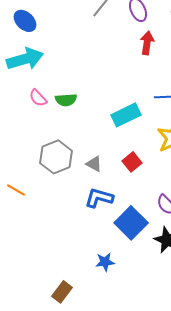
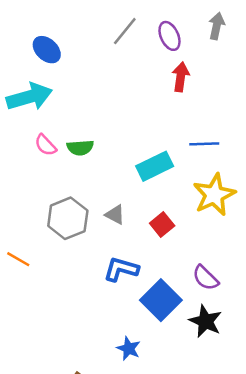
blue ellipse: (25, 21) -> (47, 50), moved
gray triangle: (94, 164) -> (115, 215), moved
blue star: (105, 262) -> (129, 349), turned 30

